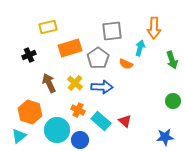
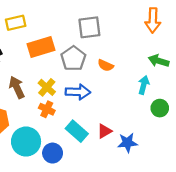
orange arrow: (154, 28) -> (153, 20), moved
cyan arrow: (140, 48) -> (144, 85), moved
green arrow: (172, 60) -> (159, 61), turned 126
orange cross: (78, 110) -> (47, 109), moved
red triangle: (125, 121) -> (104, 131), turned 48
blue star: (165, 137) -> (127, 143), moved

